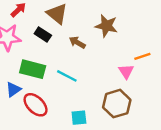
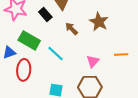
pink triangle: (126, 71) -> (93, 61), moved
red ellipse: (36, 105) -> (24, 70), turned 35

